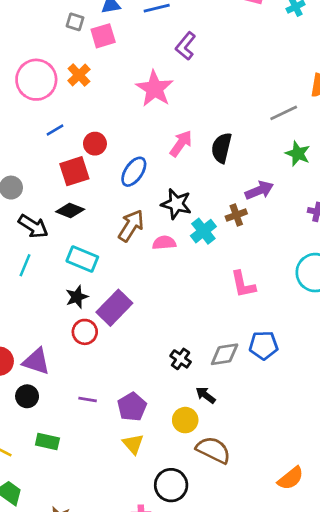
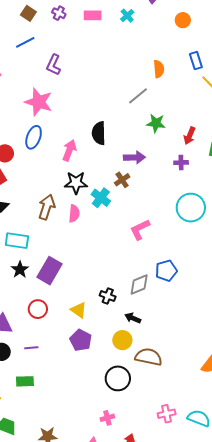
pink arrow: (181, 143) -> (69, 150), moved
blue ellipse: (134, 172) -> (34, 137), moved
purple arrow: (259, 190) -> (134, 157), turned 35
pink semicircle: (164, 243) -> (74, 213), turned 114
pink L-shape: (243, 284) -> (140, 230), turned 90
red circle: (85, 332) -> (38, 309), moved
purple line: (88, 400) -> (31, 348), moved
yellow triangle: (133, 444) -> (79, 310), moved
black circle: (171, 485) -> (118, 378), moved

